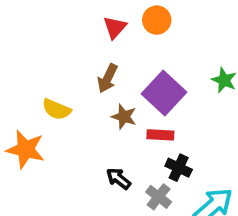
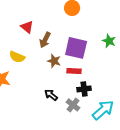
red triangle: (115, 27) -> (27, 27), moved, turned -32
purple square: (164, 93) -> (76, 48), turned -30
black cross: (179, 168) -> (84, 89), turned -32

